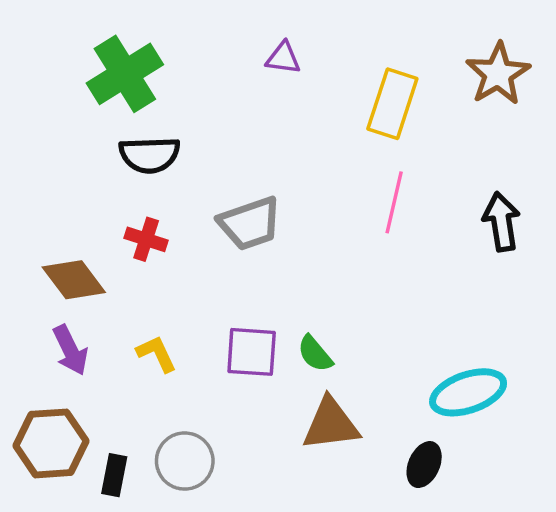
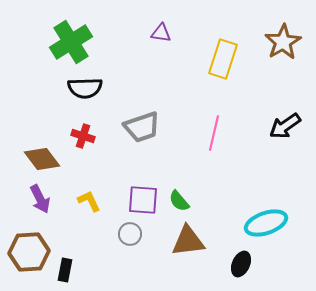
pink line: (394, 202) -> (214, 133), moved
black arrow: (502, 222) -> (285, 126), turned -116
gray circle: (185, 461) -> (130, 234), moved, size x0.7

